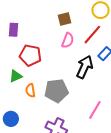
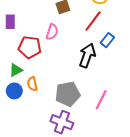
pink semicircle: (68, 40) -> (52, 32), moved
gray pentagon: (56, 91) -> (68, 94), moved
blue circle: (11, 119) -> (14, 91), moved

